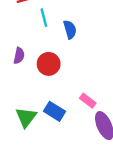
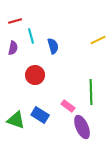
purple semicircle: (19, 56) -> (13, 48), moved
green triangle: (26, 117) -> (16, 120), turned -48

